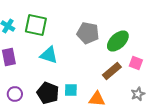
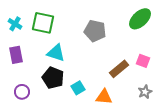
green ellipse: (118, 41) -> (140, 19), moved
cyan square: (71, 90) -> (78, 88), turned -32
black pentagon: (48, 93) -> (53, 78), moved

